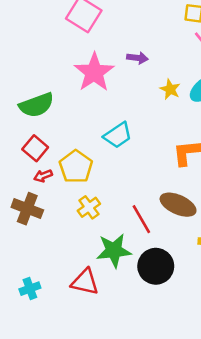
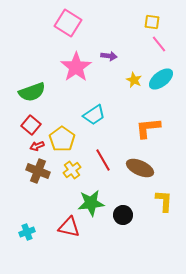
brown cross: (27, 209) -> (38, 171), moved
red line: (141, 219) -> (103, 160), moved
black circle: (156, 266) -> (123, 215), size x0.7

